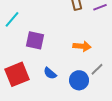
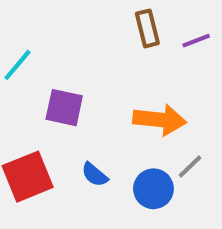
orange arrow: (82, 46) -> (160, 120), size x1.4

